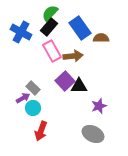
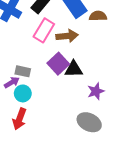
pink rectangle: (52, 51) -> (44, 30), turned 60
gray rectangle: (33, 88) -> (23, 71), turned -32
red arrow: (41, 131) -> (19, 119), moved

